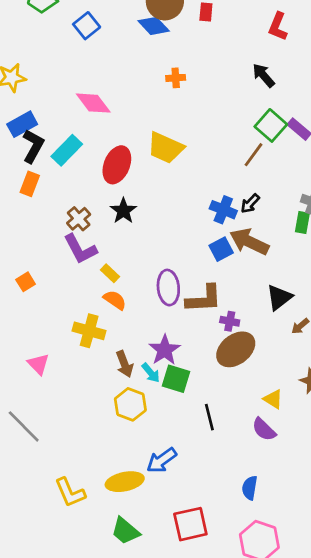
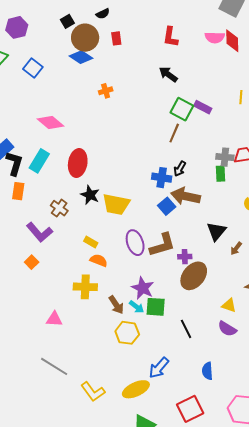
yellow trapezoid: (166, 148) -> (116, 204), moved
purple L-shape: (80, 249) -> (40, 232), moved
pink triangle: (38, 364) -> (54, 319), turned -30
blue semicircle: (250, 488) -> (207, 371), moved
yellow L-shape: (70, 492) -> (93, 392), moved

